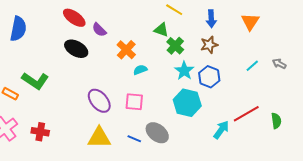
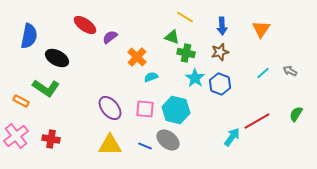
purple semicircle: (99, 30) -> (110, 37), turned 98
green cross: (175, 46) -> (186, 53), turned -30
black ellipse: (76, 49) -> (57, 58), moved
cyan hexagon: (187, 103) -> (176, 110), moved
green semicircle: (276, 121) -> (296, 114), moved, turned -140

